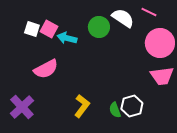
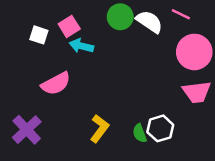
green circle: (99, 27) -> (120, 17), moved
pink square: (49, 29) -> (69, 26), moved, turned 30

